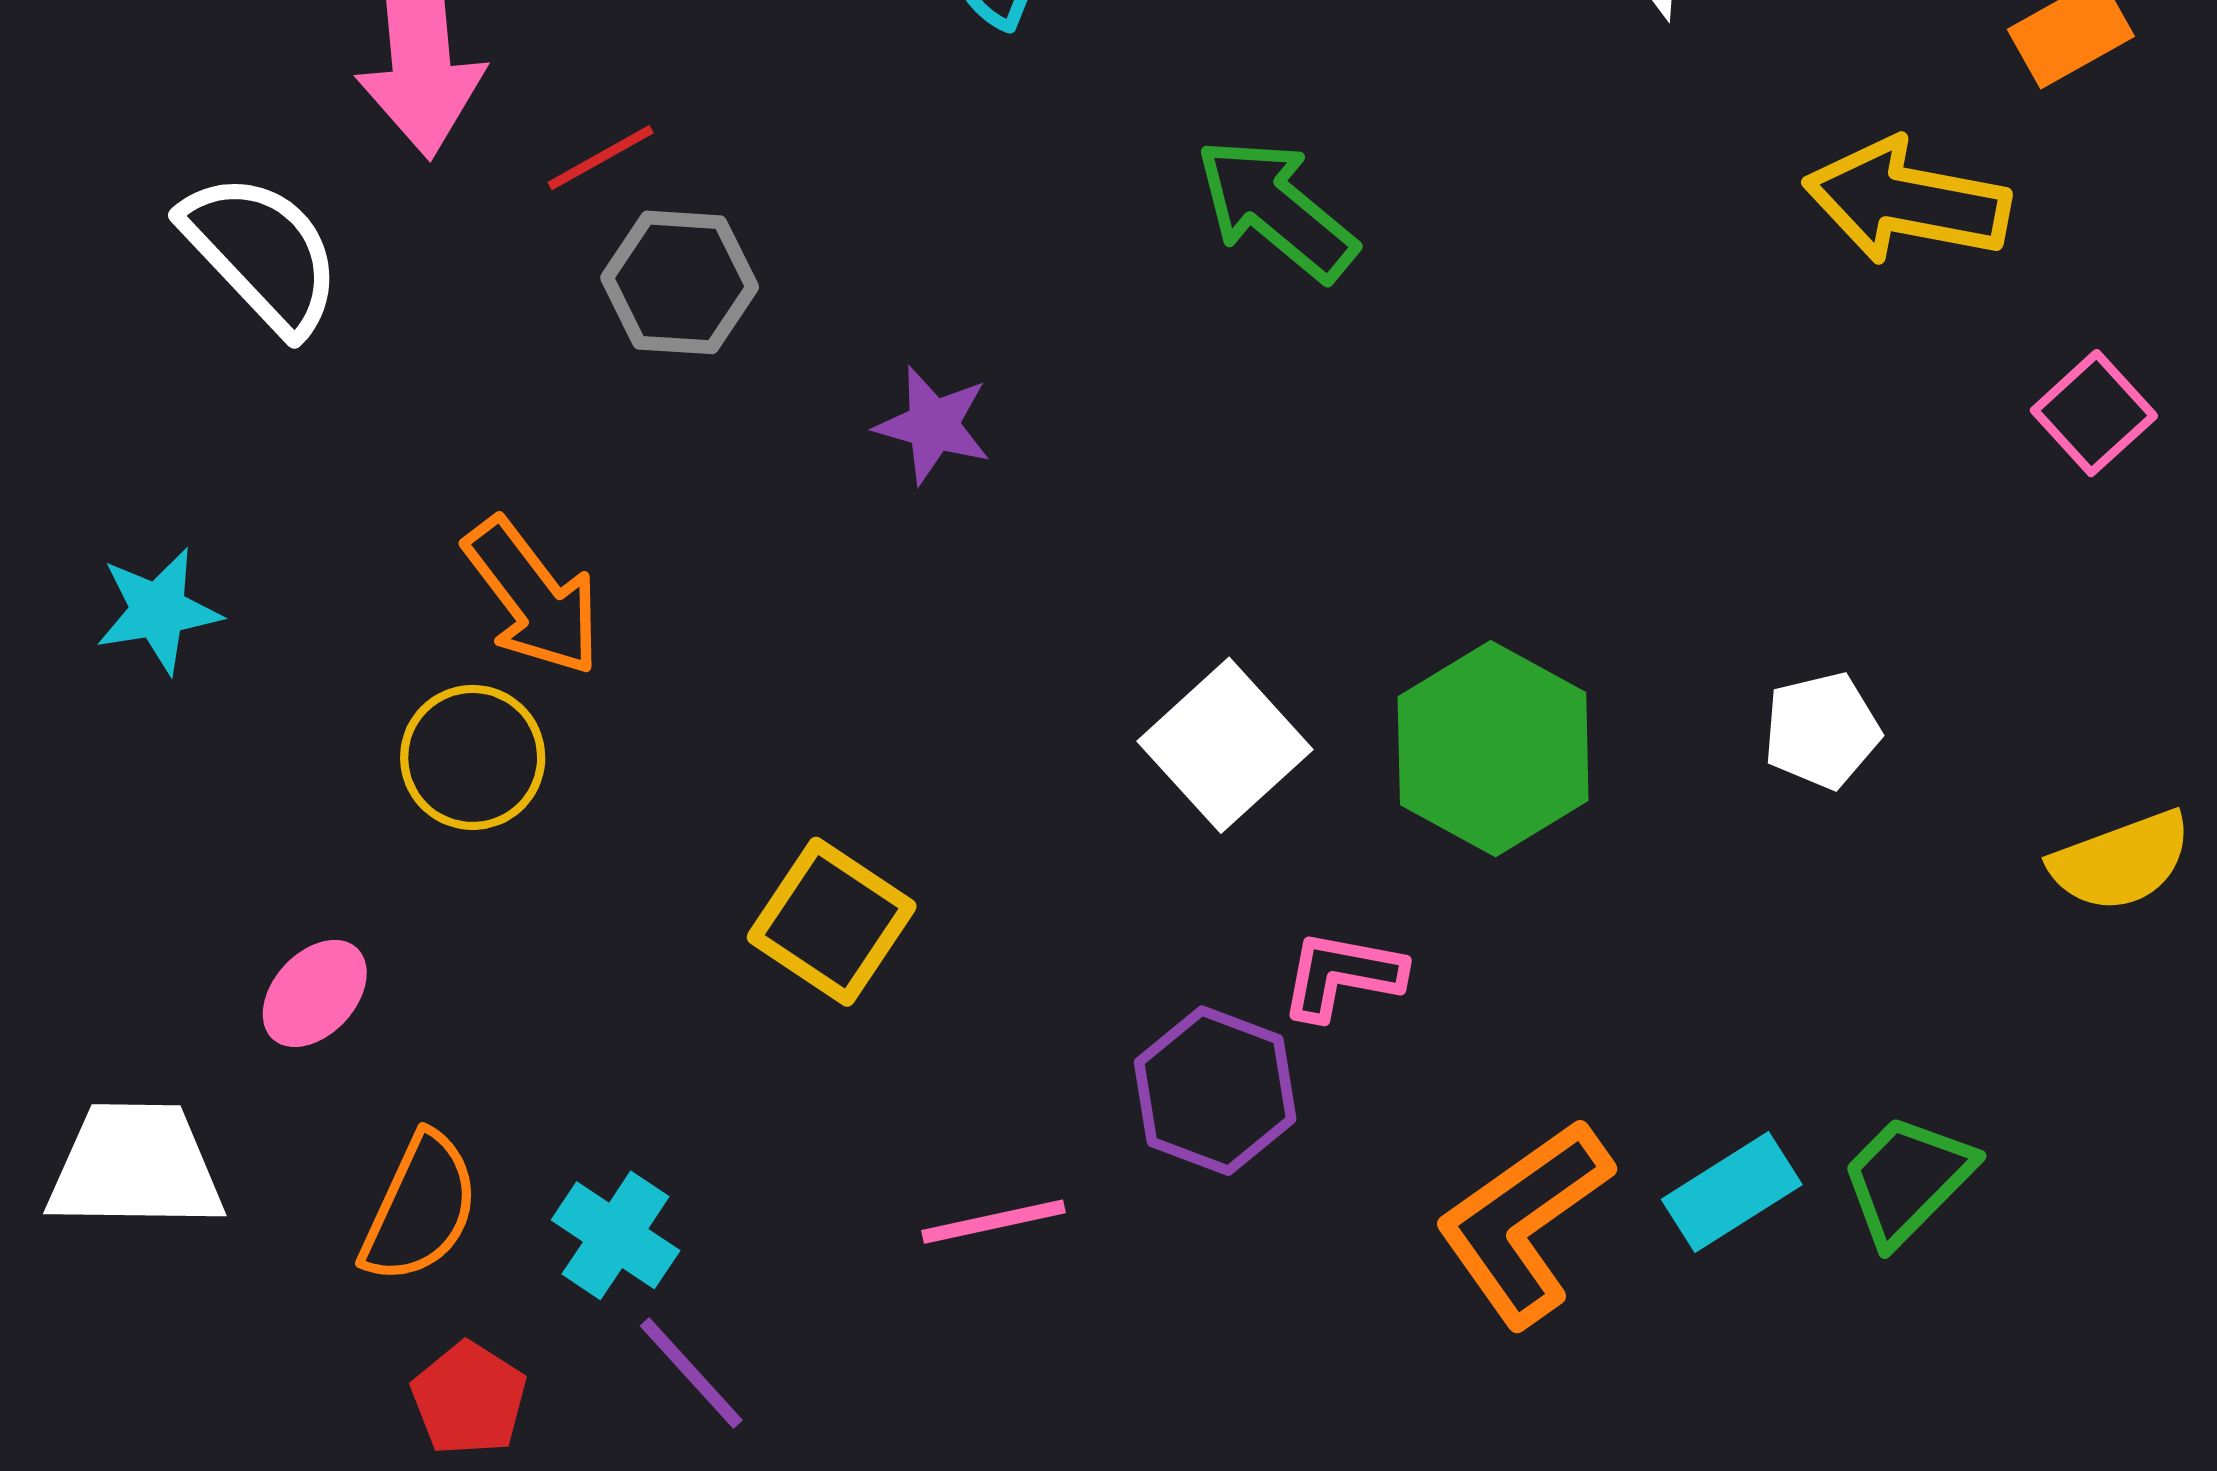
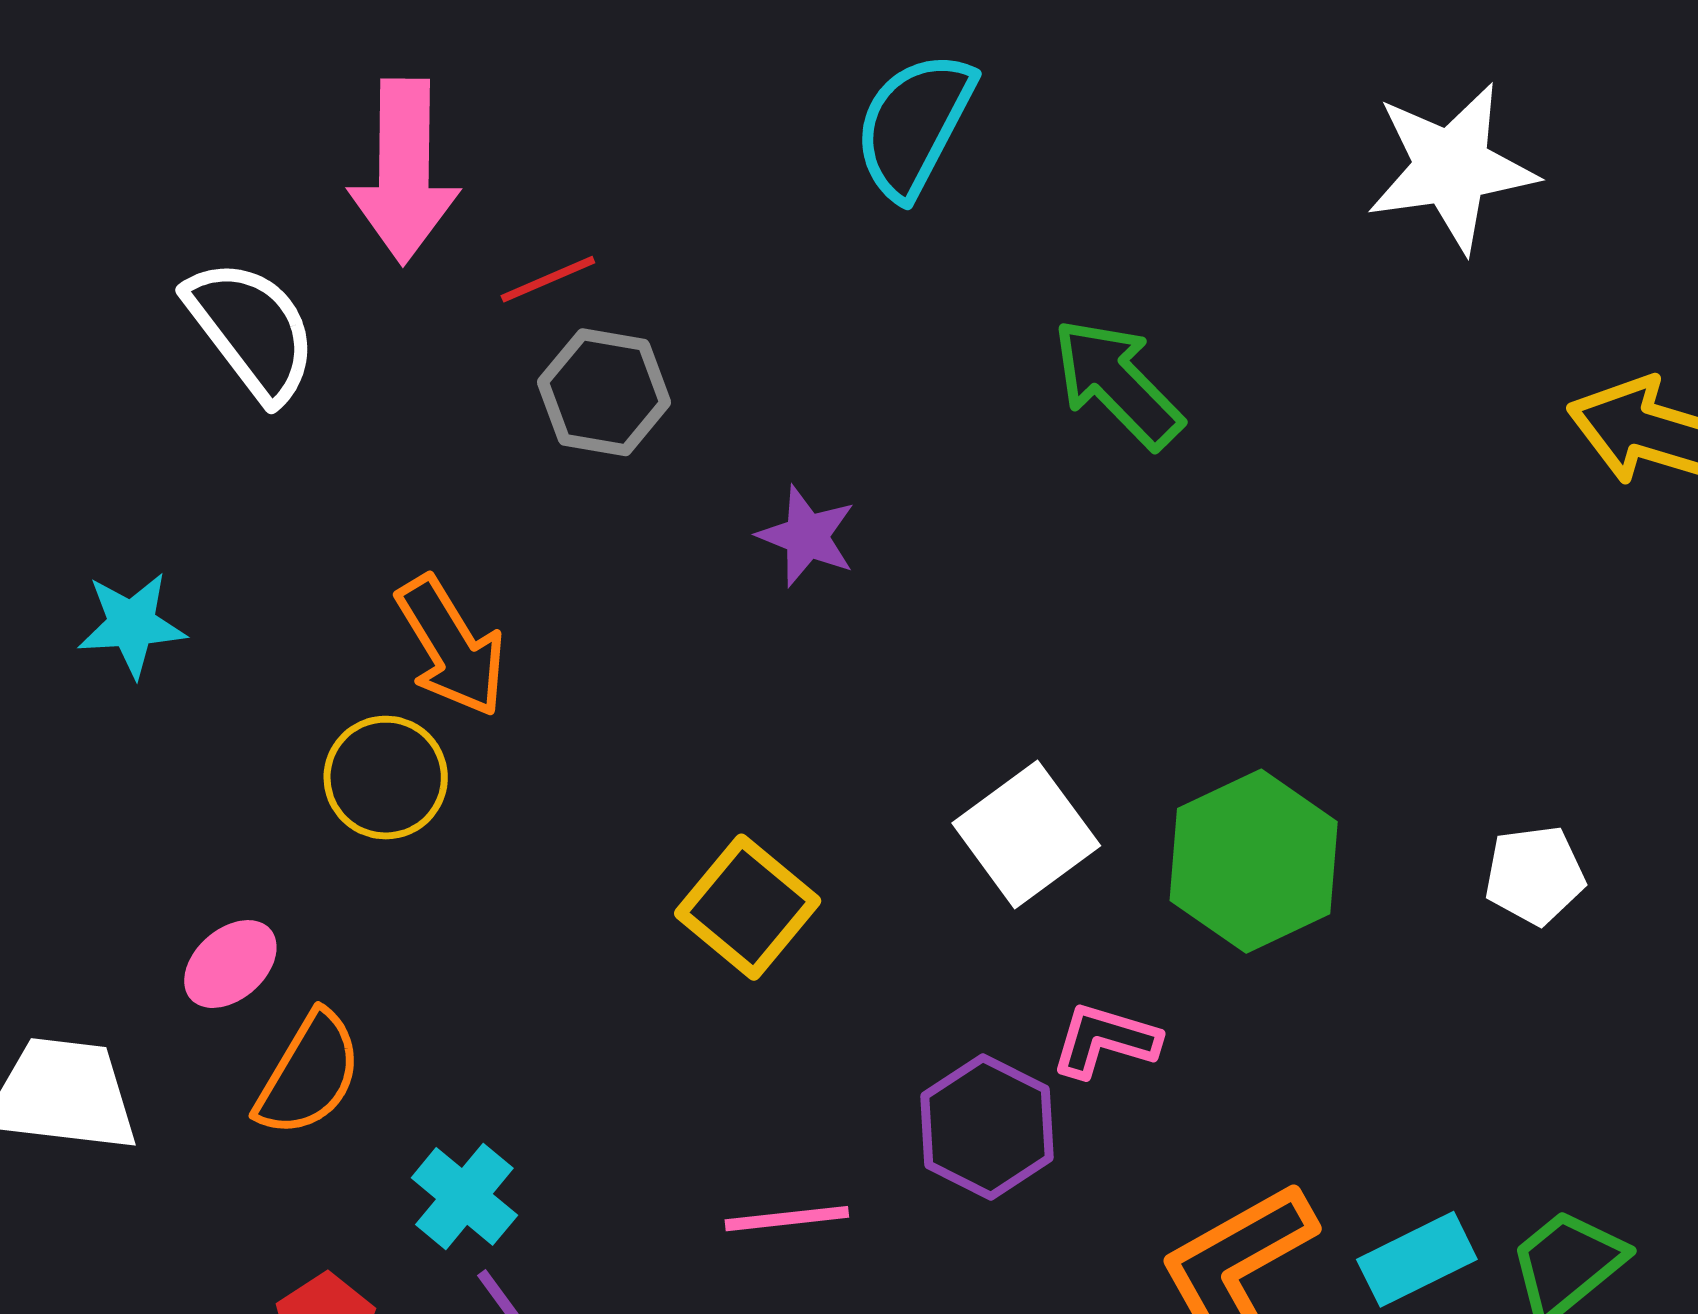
yellow square: (832, 922) -> (748, 907), moved
orange semicircle: (420, 1208) -> (309, 1074), moved

